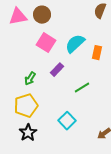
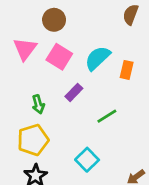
pink triangle: (18, 17) -> (25, 49), moved, turned -42
green arrow: (30, 79) -> (38, 104), turned -48

